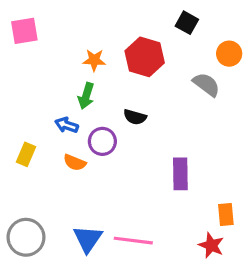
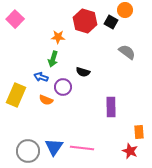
black square: (187, 23) -> (111, 22), moved
pink square: (24, 31) -> (15, 19), turned -36
orange circle: (229, 54) -> (125, 10), moved
red hexagon: (145, 57) -> (85, 21), moved
yellow rectangle: (26, 154) -> (16, 95), size x1.6
gray circle: (26, 237) -> (28, 151), moved

